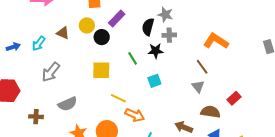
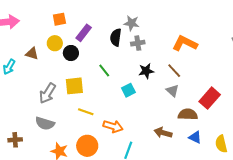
black star: (156, 51) -> (146, 71), moved
gray arrow: (51, 72) -> (47, 93), moved
yellow line: (118, 98) -> (86, 112), moved
red rectangle: (234, 98) -> (210, 98), size x1.5
gray semicircle: (68, 104) -> (45, 123), turned 48

